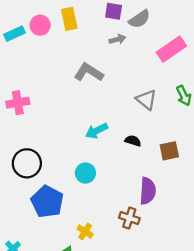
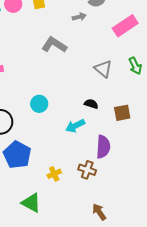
cyan arrow: (97, 131) -> (75, 126), moved
cyan circle: (85, 173) -> (39, 104), moved
yellow cross: (85, 231) -> (54, 174), moved, turned 32

